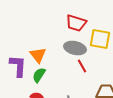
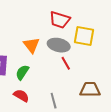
orange triangle: (38, 55) -> (31, 45), moved

